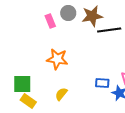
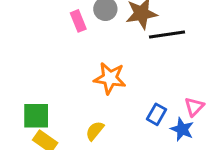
orange star: (57, 59) -> (110, 78), moved
blue rectangle: (102, 83) -> (157, 114), turned -64

